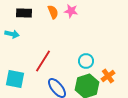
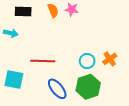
red line: (43, 61) -> (43, 61), turned 60
orange cross: (108, 76) -> (110, 59), moved

